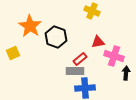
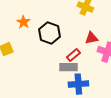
orange star: (30, 26) -> (23, 22), size x0.6

